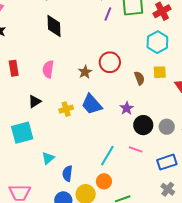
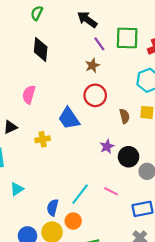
purple line: (108, 14) -> (99, 44), turned -64
brown star: (85, 72) -> (92, 65), moved
blue trapezoid: (92, 104) -> (69, 118), moved
black circle: (143, 125) -> (129, 157), moved
blue semicircle: (67, 174) -> (53, 208), moved

